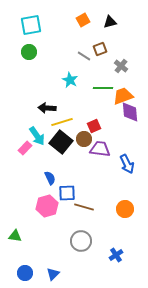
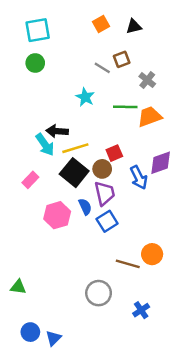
purple diamond: (130, 112) -> (161, 163), moved, turned 75
cyan arrow: (37, 136) -> (45, 145), moved
purple trapezoid: (100, 149) -> (105, 193), moved, turned 70
blue arrow: (127, 164) -> (139, 177), moved
blue semicircle: (50, 178) -> (85, 207), moved
blue square: (67, 193) -> (107, 221), moved, turned -30
pink hexagon: (47, 206) -> (57, 215), moved
brown line: (84, 207) -> (128, 264), moved
blue triangle: (53, 274) -> (53, 338), moved

